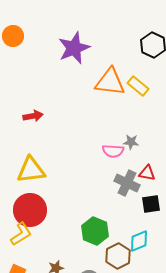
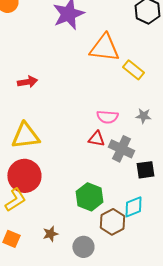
yellow rectangle: (138, 86) -> (133, 70), moved
gray star: (131, 142) -> (143, 116), moved
red triangle: (147, 173) -> (96, 139), moved

